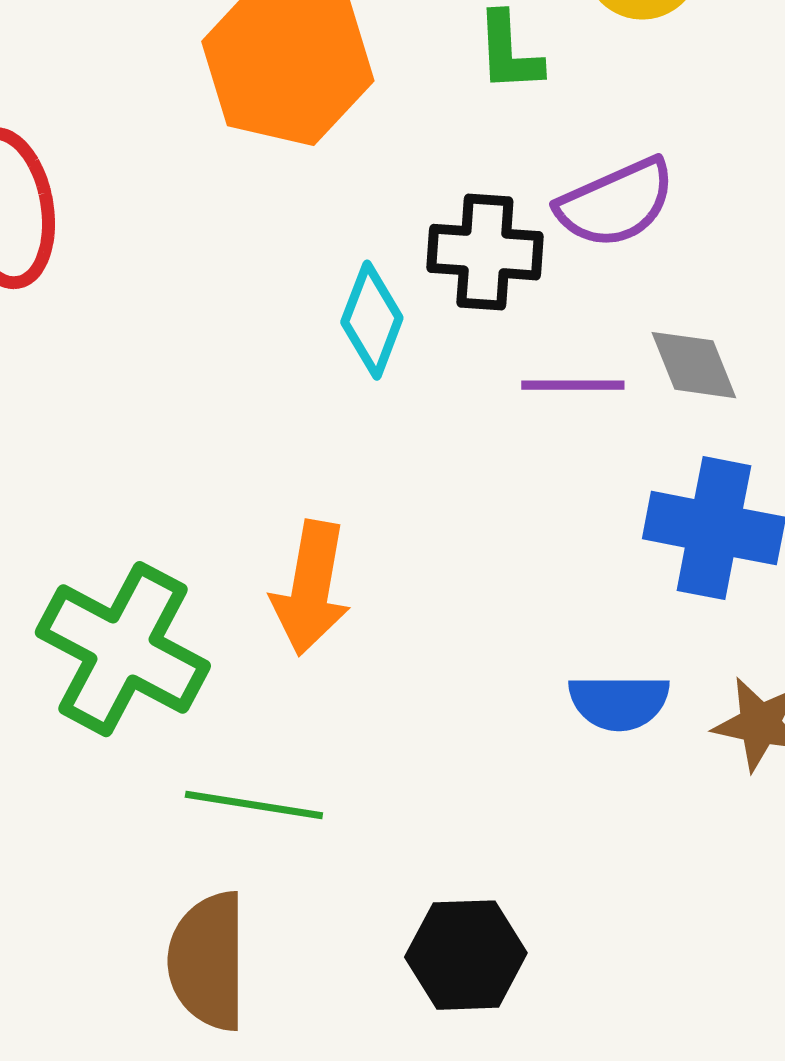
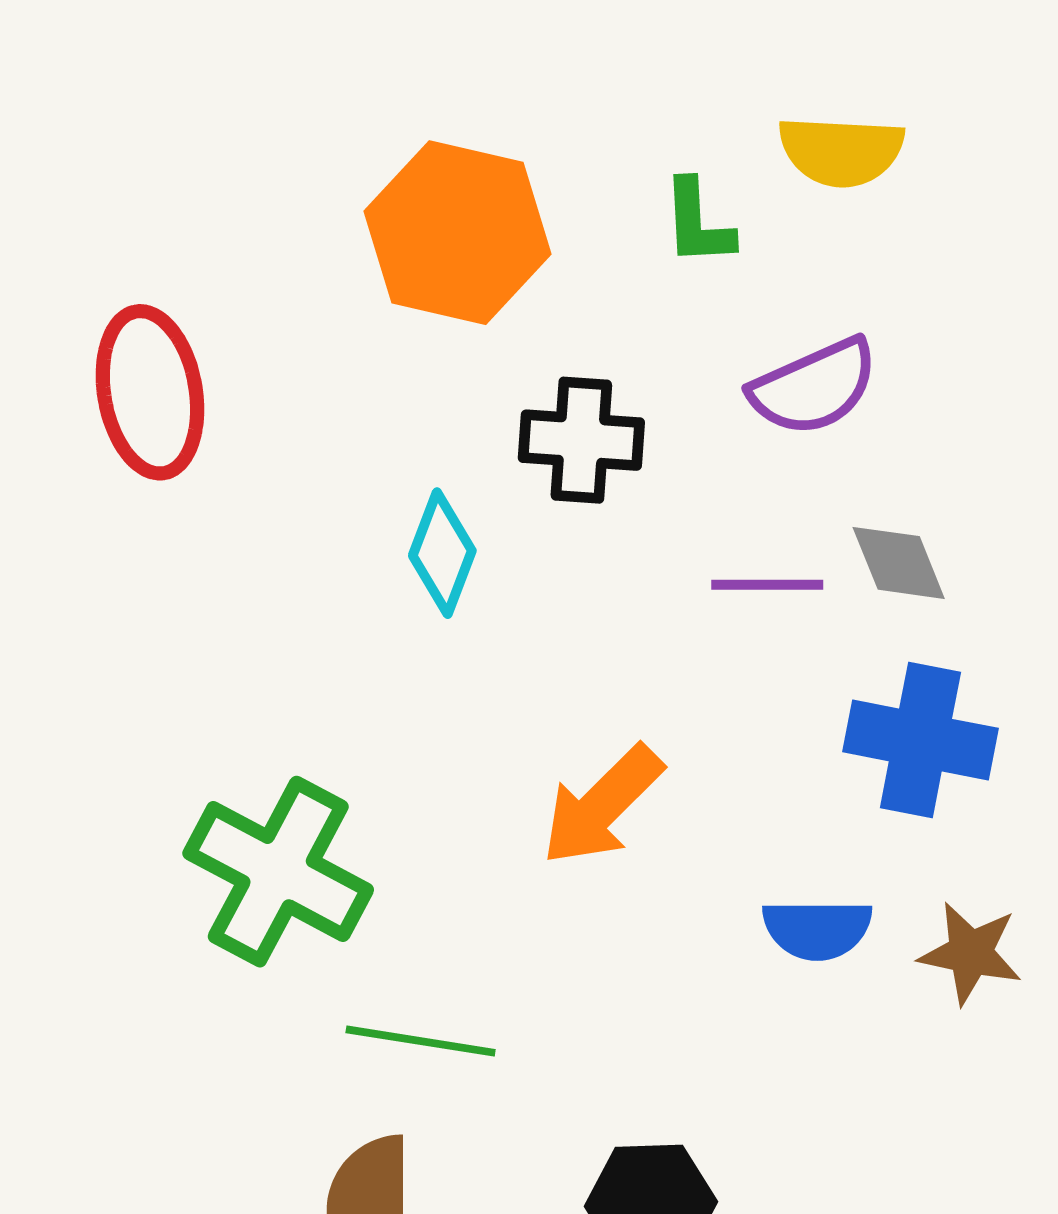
black cross: (485, 252) -> (581, 440), moved
cyan diamond: (372, 320) -> (442, 553), moved
orange arrow: (311, 588) -> (602, 805), moved, turned 35

